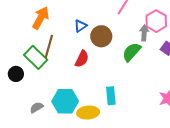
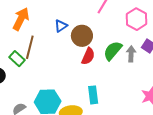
gray arrow: (144, 33) -> (131, 54), moved
green rectangle: (36, 57) -> (17, 59), size x0.7
red semicircle: (82, 59) -> (88, 56), moved

